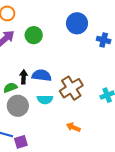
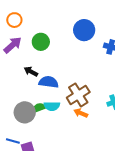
black arrow: (24, 77) -> (31, 72), moved, turned -64
green semicircle: (10, 88) -> (39, 108), moved
orange arrow: (73, 127) -> (81, 113), moved

